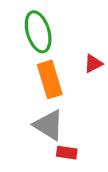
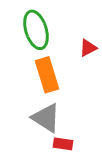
red triangle: (93, 64) -> (88, 48), moved

